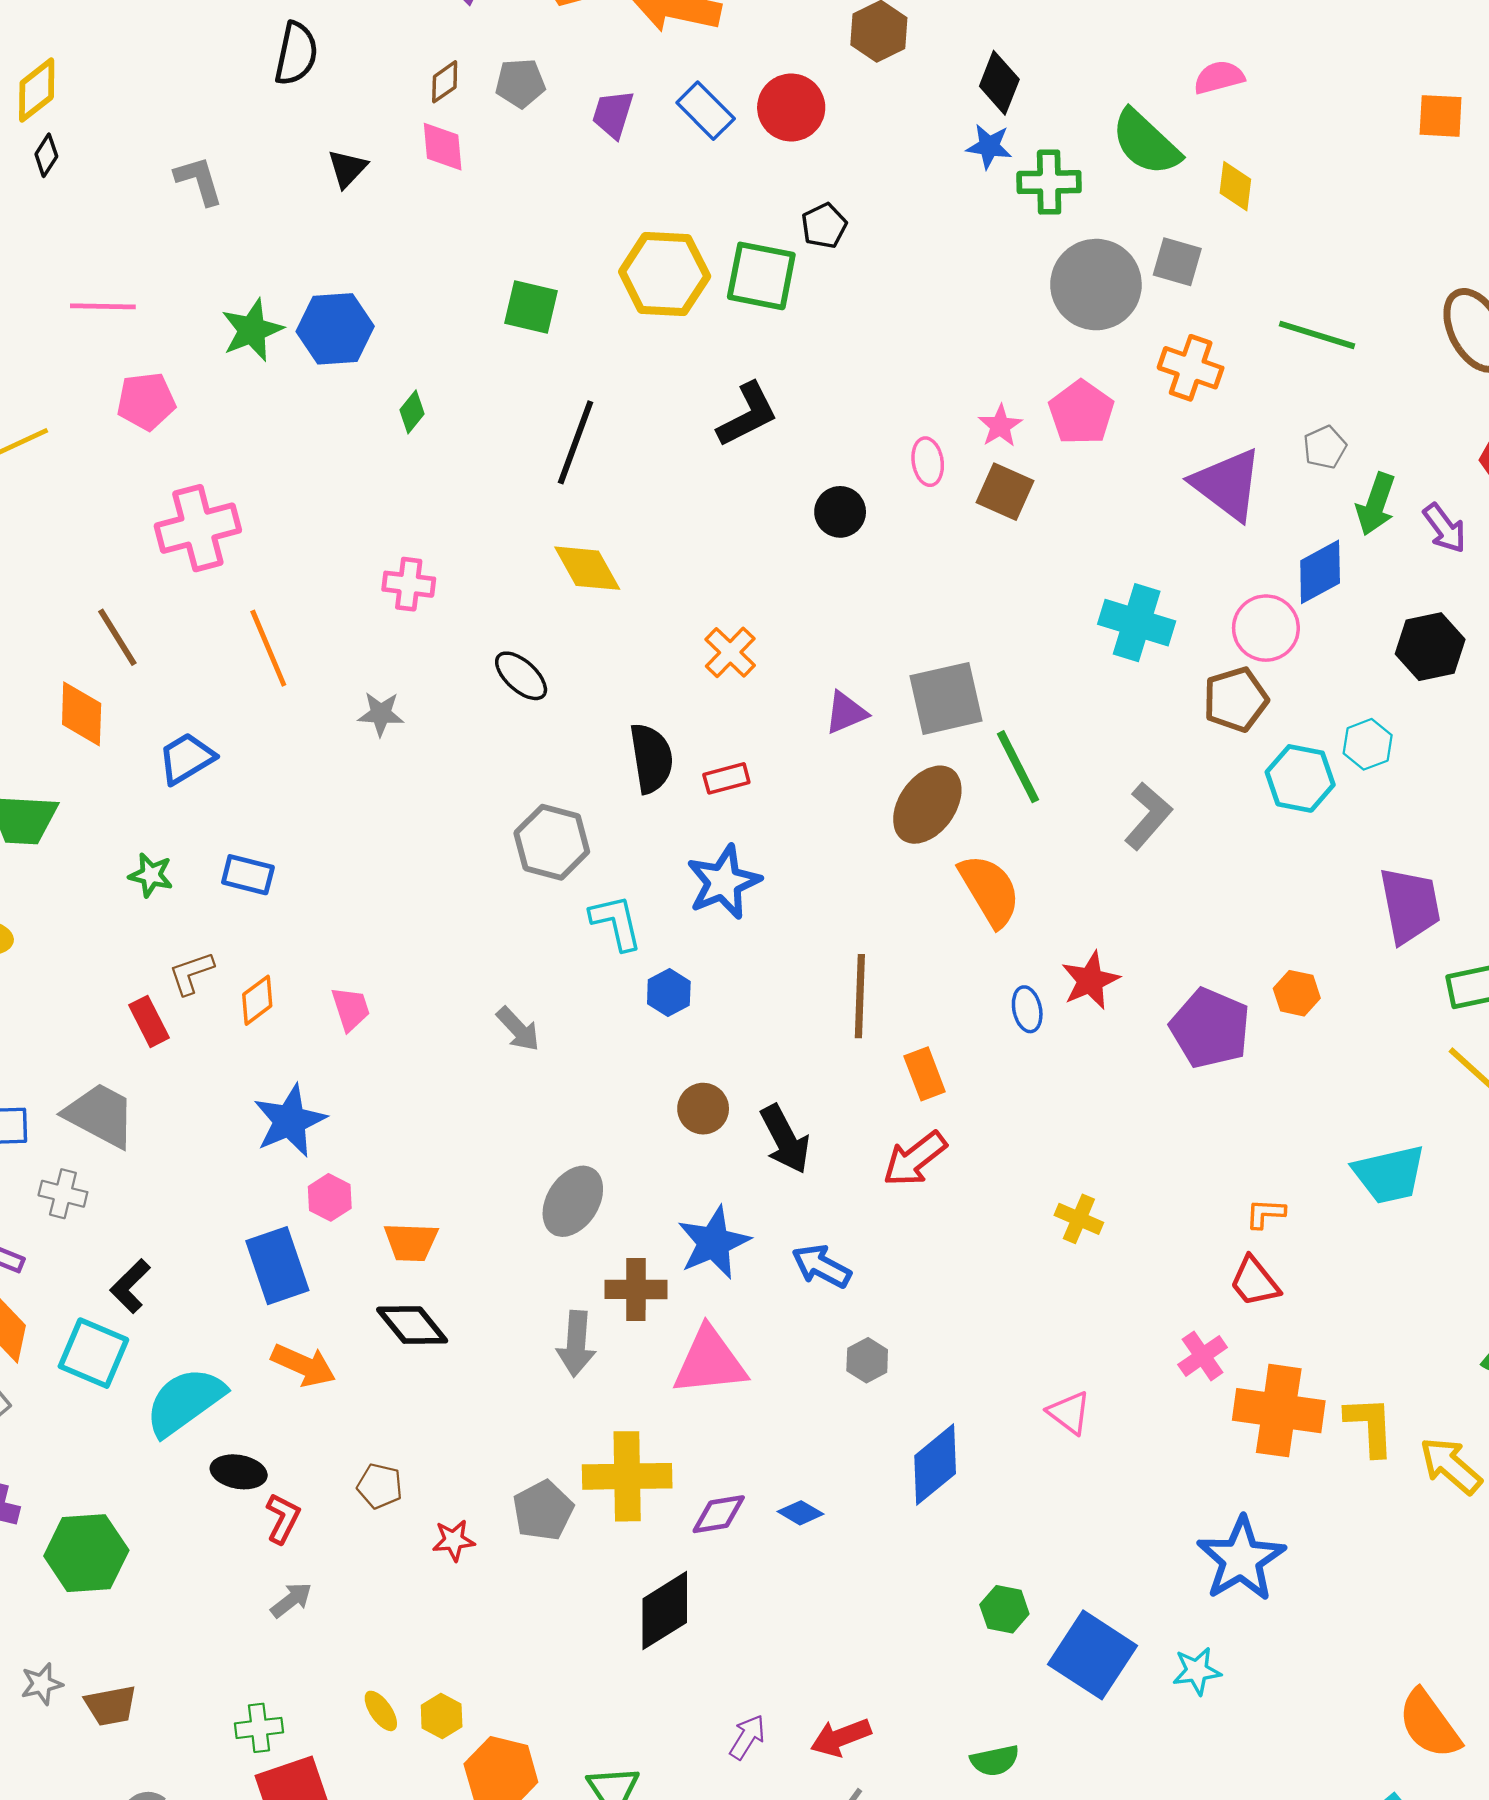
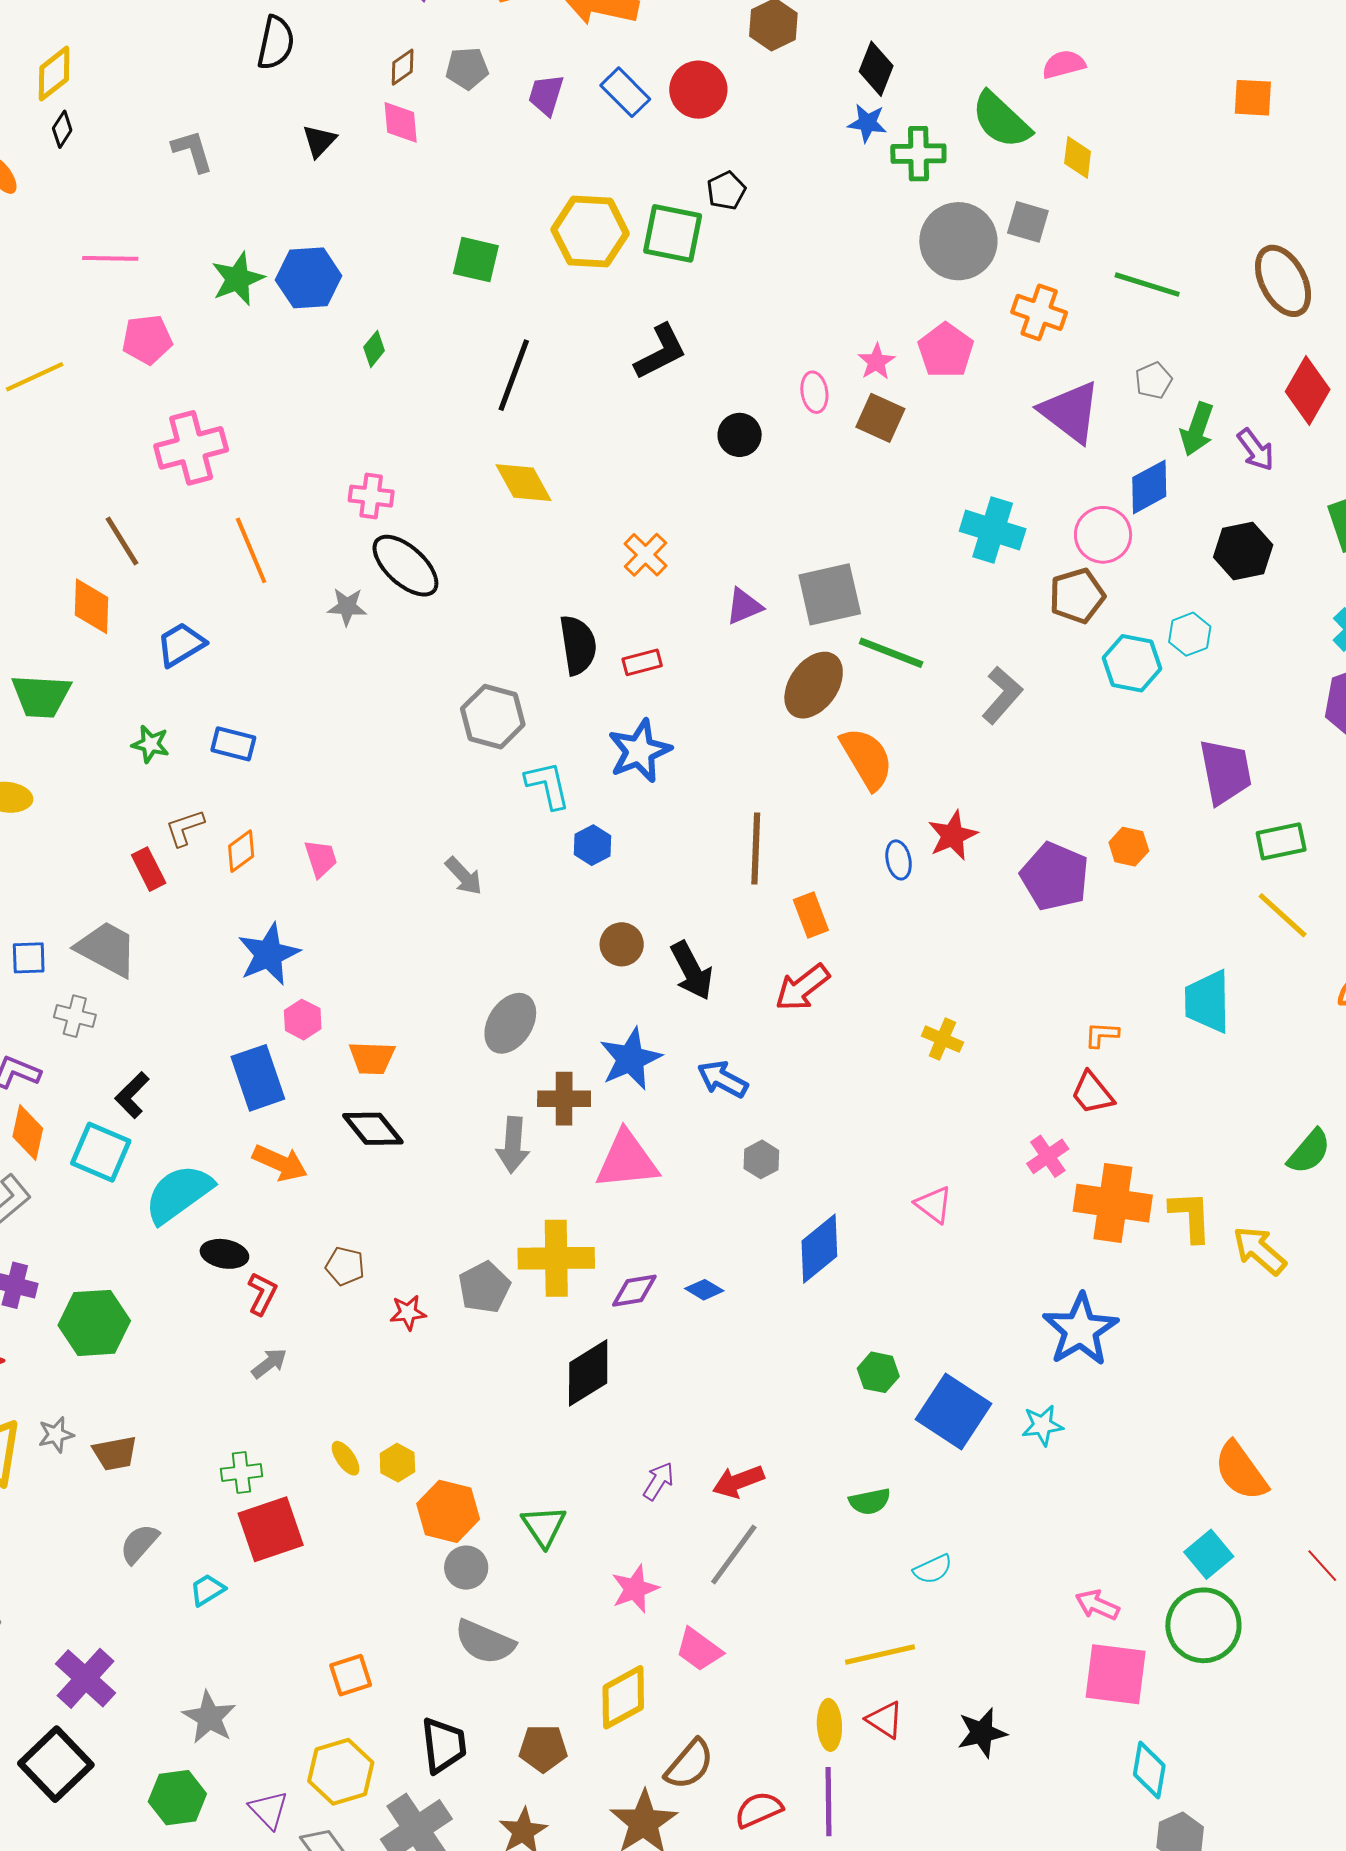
black ellipse: (521, 676) -> (405, 566), moved, size x1.5
green line: (1018, 767) -> (891, 653), turned -42
cyan trapezoid: (1389, 1174) -> (1208, 1001), turned 102

